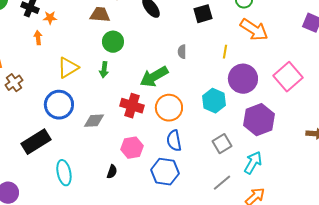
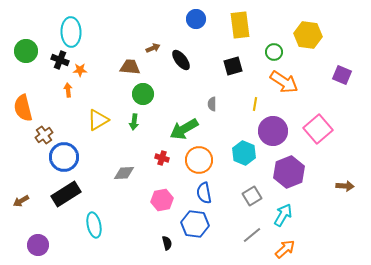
blue circle: (59, 105) -> (64, 157), moved
red cross: (132, 106) -> (162, 158), size x0.6
black semicircle: (112, 172) -> (167, 243), moved, turned -32

